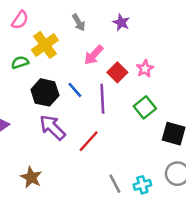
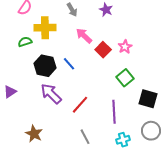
yellow cross: (45, 45) -> (45, 28), turned 35
pink arrow: (94, 55) -> (84, 36), turned 90
purple line: (102, 99) -> (114, 112), moved
gray line: (115, 184) -> (85, 137), moved

